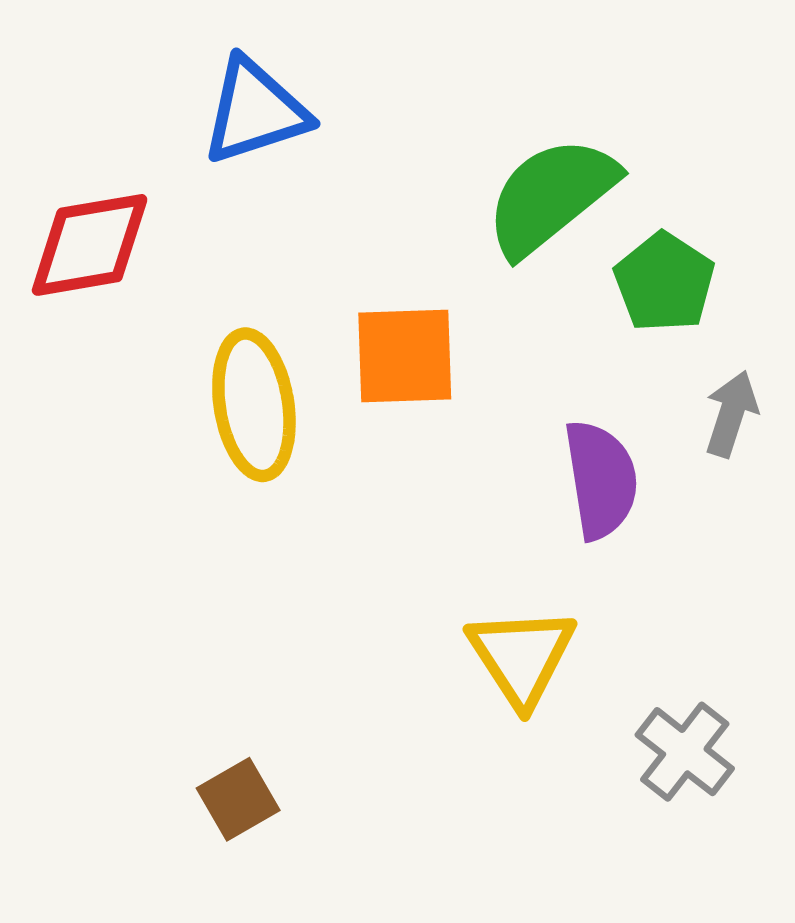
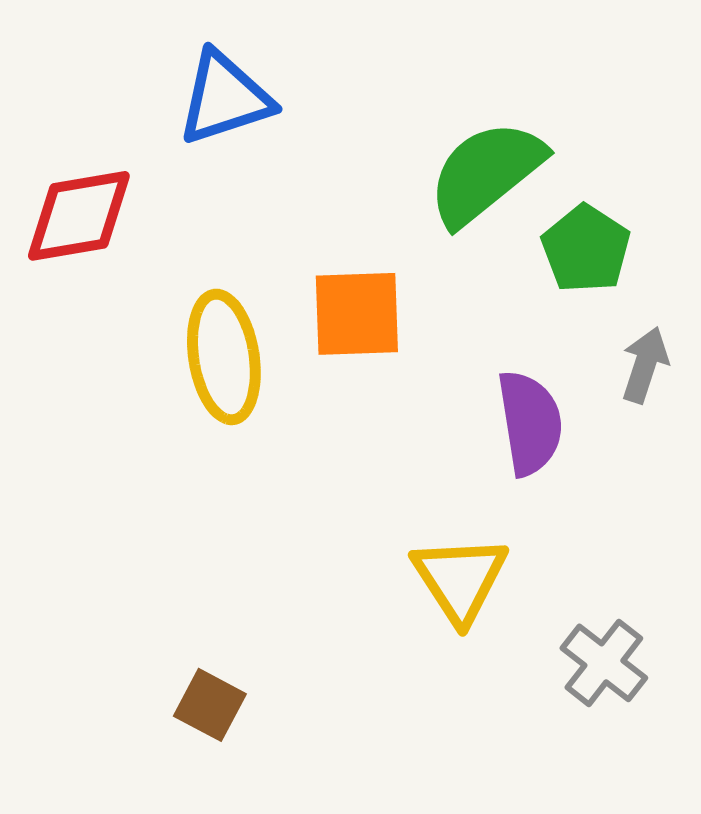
brown square: (238, 799) -> (210, 705), turned -32

